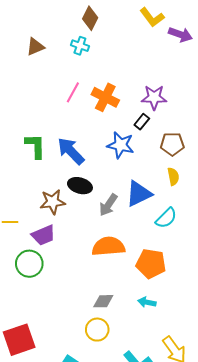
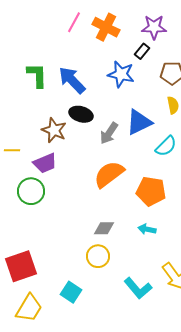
brown star: (53, 202) -> (54, 130), turned 30
orange semicircle: (108, 246) -> (109, 174), turned -32

